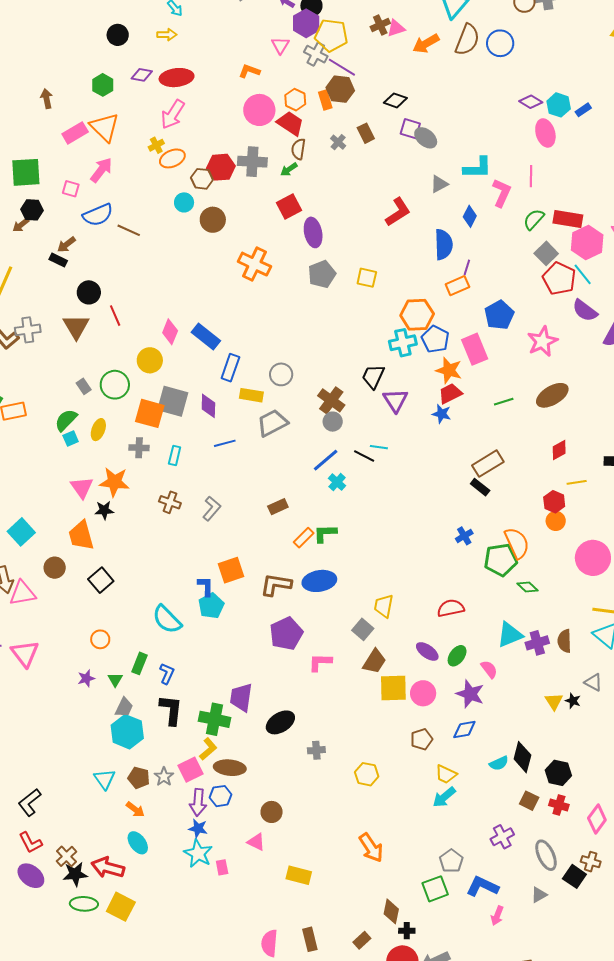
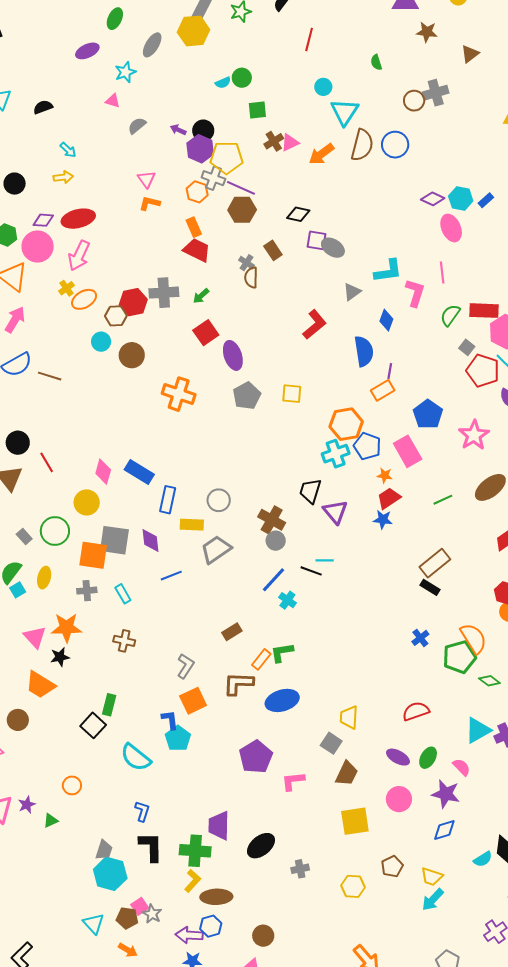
pink triangle: (280, 45) -> (146, 179), moved
orange hexagon: (295, 100) -> (197, 192), moved
orange rectangle: (325, 100) -> (194, 227), moved
pink circle: (259, 110) -> (38, 247), moved
brown semicircle: (298, 149) -> (251, 277), moved
gray square: (546, 253) -> (467, 347), size x0.7
orange star: (449, 370) -> (385, 475), size x0.6
cyan rectangle: (175, 455) -> (123, 594), turned -36
gray L-shape: (212, 508) -> (185, 666), moved
orange trapezoid: (81, 536) -> (40, 685), turned -36
black square: (101, 580) -> (93, 725), moved
brown L-shape: (276, 585) -> (238, 684), moved
green rectangle: (140, 663) -> (109, 705), moved
purple star: (86, 678) -> (27, 805), moved
green triangle: (115, 680) -> (51, 821), moved, turned 42
yellow square: (393, 688) -> (355, 821), moved
brown pentagon: (422, 739) -> (392, 866), moved
pink square: (191, 770) -> (140, 906), moved, size x0.7
purple arrow: (198, 802) -> (189, 935), turned 96

